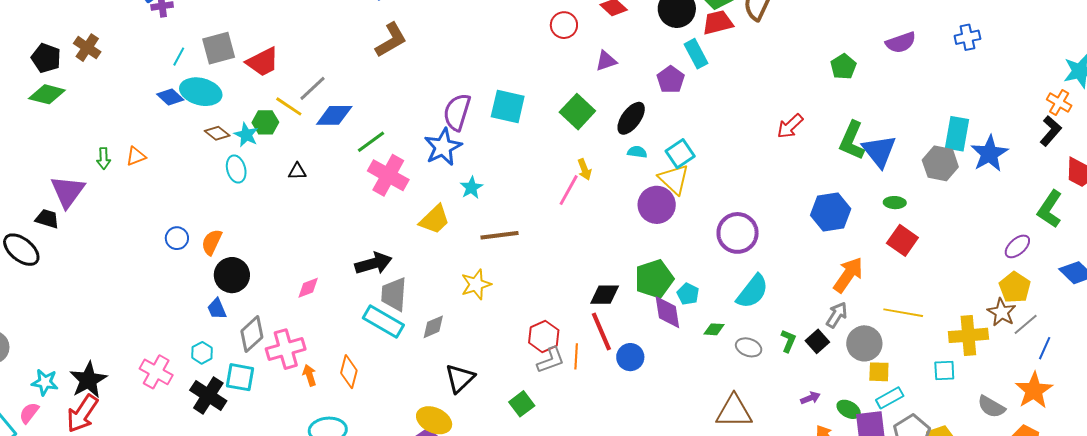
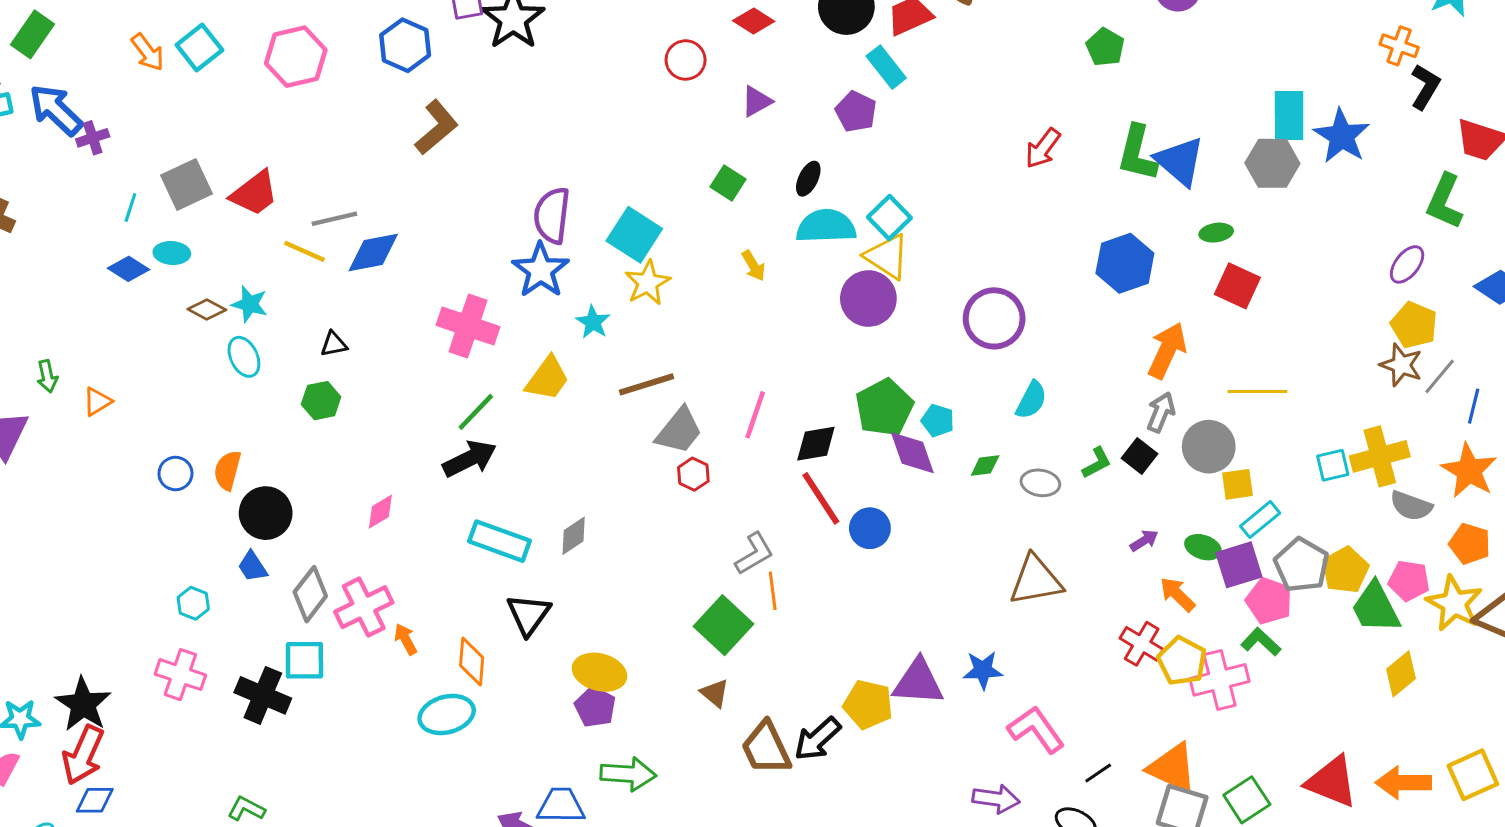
gray line: (312, 88) -> (334, 219), turned 40
cyan ellipse: (201, 92) -> (172, 253), size x0.6
orange cross: (1059, 103) -> (1399, 46), moved
cyan square: (508, 106) -> (634, 235), moved, turned 30
green square: (577, 112) -> (728, 183), size x0.7
black ellipse: (631, 118) -> (808, 179), size x0.7
green hexagon: (265, 122) -> (321, 401), moved
green line: (371, 142) -> (476, 412), moved
cyan semicircle: (637, 152) -> (826, 226), size x2.0
orange triangle: (136, 156) -> (97, 402), moved
pink line: (569, 190) -> (755, 415), moved
yellow star: (476, 284) -> (648, 283), moved
cyan semicircle: (752, 292) -> (1031, 400), size x0.7
gray trapezoid: (394, 294) -> (679, 431), moved, turned -135
yellow cross: (968, 335) -> (1380, 456), moved
red hexagon: (544, 336) -> (693, 474), moved, size x0.7
green L-shape: (788, 341) -> (1097, 463), turned 50
cyan hexagon: (202, 353) -> (193, 603), moved
orange line: (576, 356) -> (773, 591), moved
orange diamond: (349, 372) -> (472, 661), moved
black triangle: (460, 378) -> (529, 614), moved
green square: (522, 404) -> (724, 625), size x1.5

